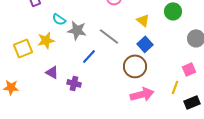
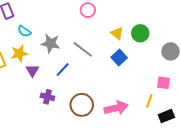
green circle: (173, 11) -> (140, 33), moved
cyan semicircle: (59, 19) -> (24, 31), moved
brown circle: (135, 66) -> (82, 105), moved
pink square: (189, 69) -> (163, 83), turned 32
purple triangle: (52, 72) -> (32, 71), moved, turned 32

